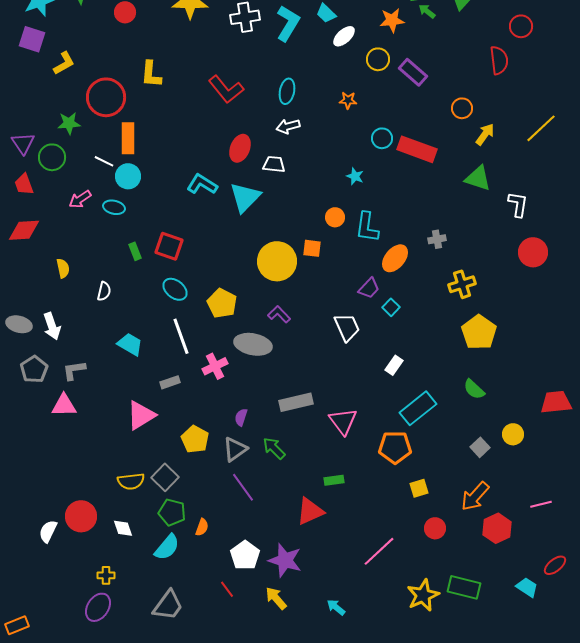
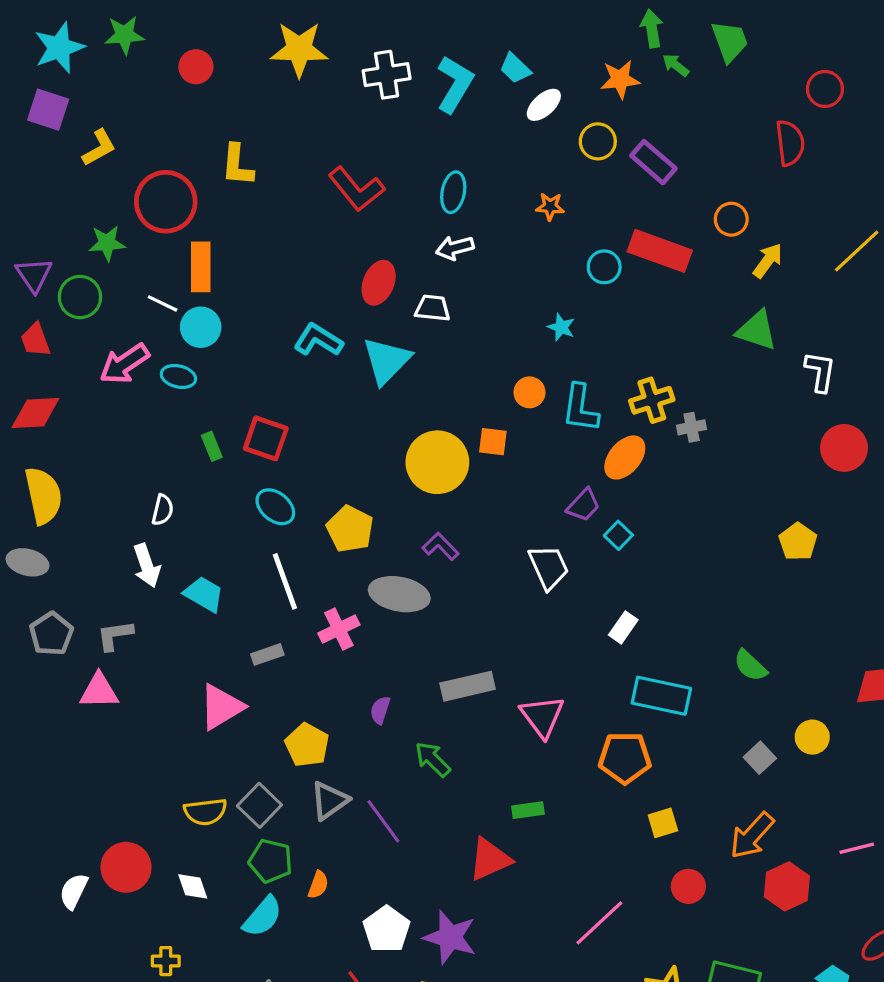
red rectangle: (417, 149) -> (660, 251), moved
pink arrow: (80, 199) -> (124, 364), size x1.4
yellow semicircle: (63, 268) -> (43, 496), moved, size x1.8
yellow cross: (462, 284) -> (652, 400), moved
white arrow: (52, 326) -> (147, 566), moved
yellow pentagon: (479, 332) -> (798, 542), moved, size x0.7
cyan rectangle: (418, 408) -> (661, 696), turned 51
gray triangle: (235, 449) -> (329, 801), moved

